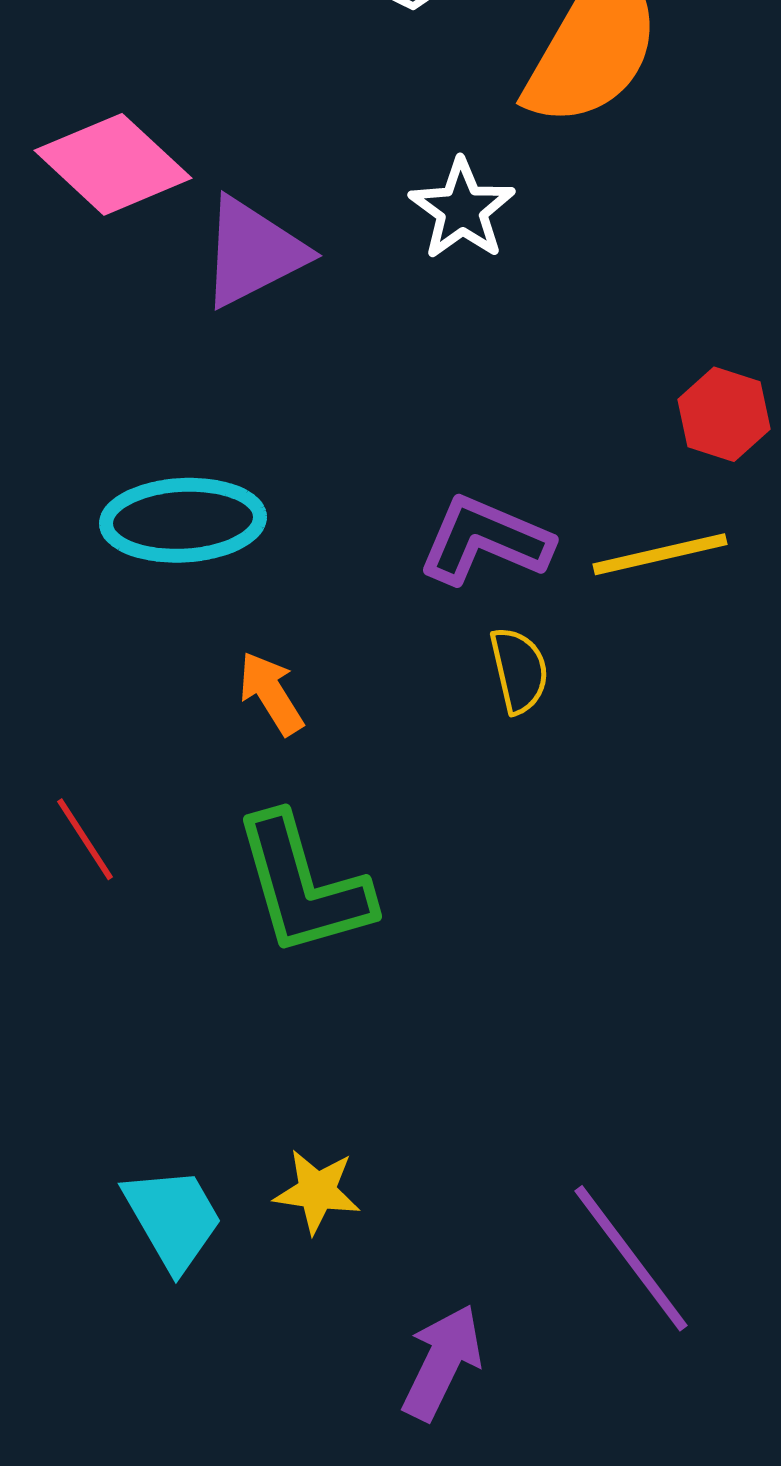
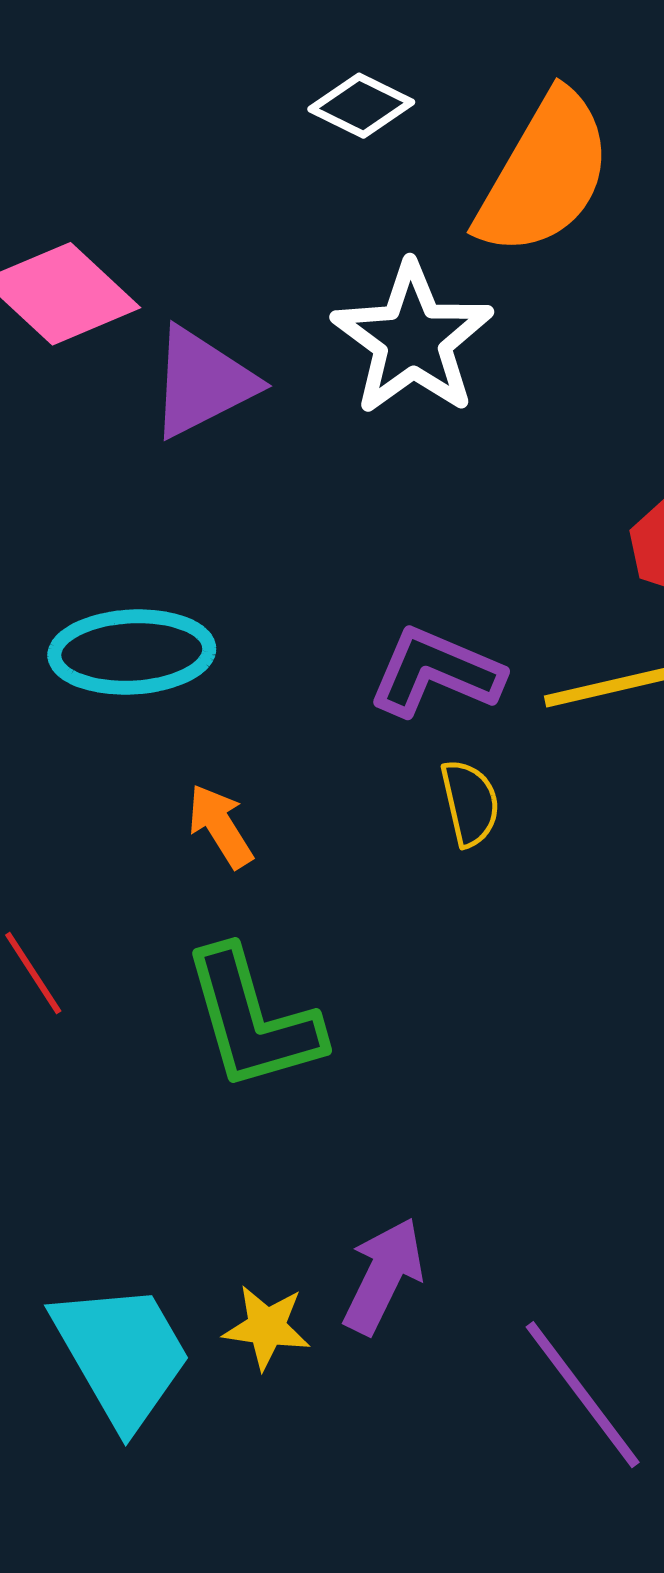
white star: (462, 209) -> (413, 339), size x1.5
cyan trapezoid: (173, 1218) -> (122, 1354), size x1.4
purple arrow: (442, 1362) -> (383, 1276), moved

